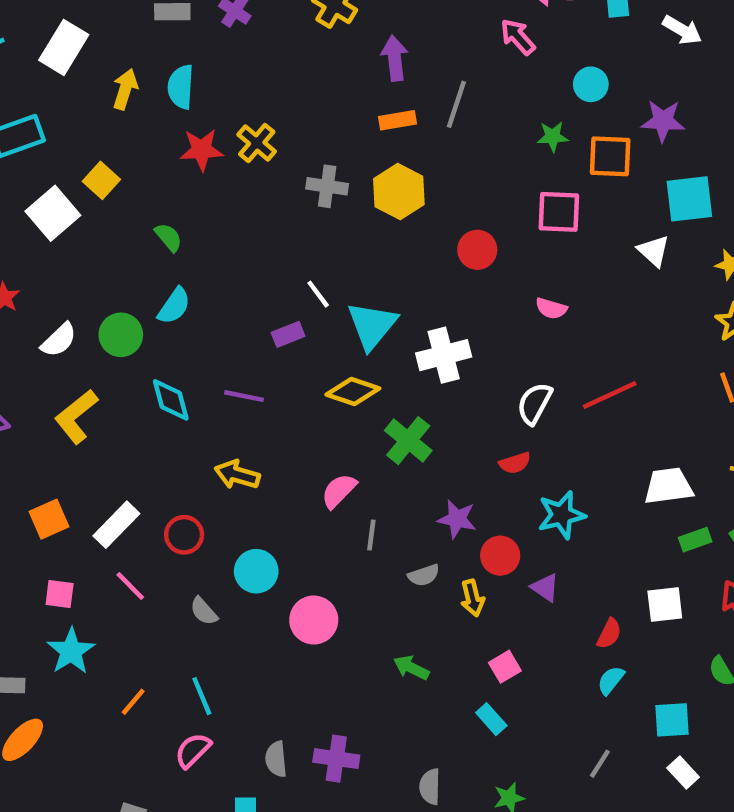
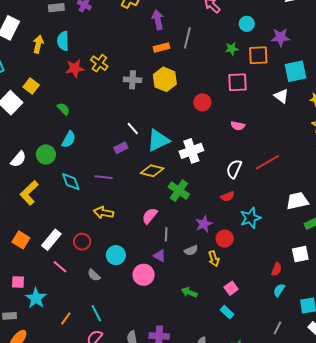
cyan triangle: (372, 325) -> (158, 140), turned 30
orange square: (49, 519) -> (21, 240), turned -30
purple star: (457, 519) -> (204, 224), turned -30
purple triangle: (545, 588) -> (160, 256), moved
pink square: (60, 594) -> (18, 282), moved

